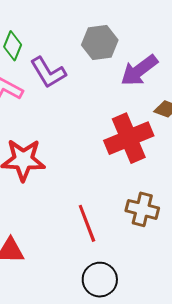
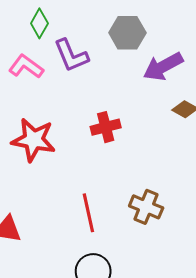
red cross: (129, 138) -> (106, 127), moved, size x0.6

